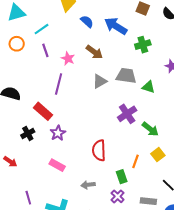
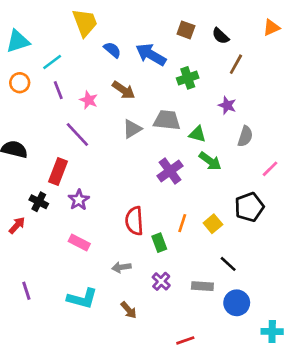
purple line: (59, 84) -> (77, 134), turned -55
red rectangle: (43, 111) -> (58, 171), turned 72
green arrow: (150, 129) -> (210, 161), moved
black cross: (28, 133) -> (39, 202), turned -32
orange line: (135, 161) -> (182, 223), moved
red arrow: (10, 162) -> (17, 225), moved, turned -80
green rectangle: (122, 177) -> (159, 243), moved
purple line: (28, 198) -> (26, 291), moved

